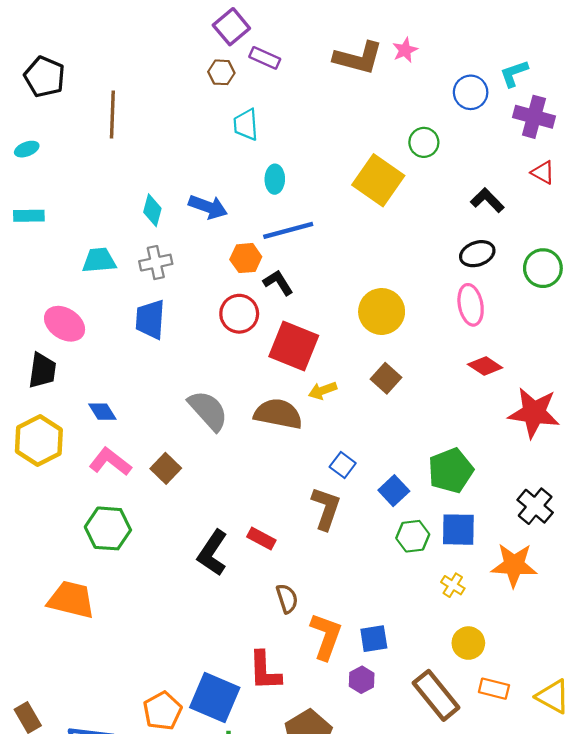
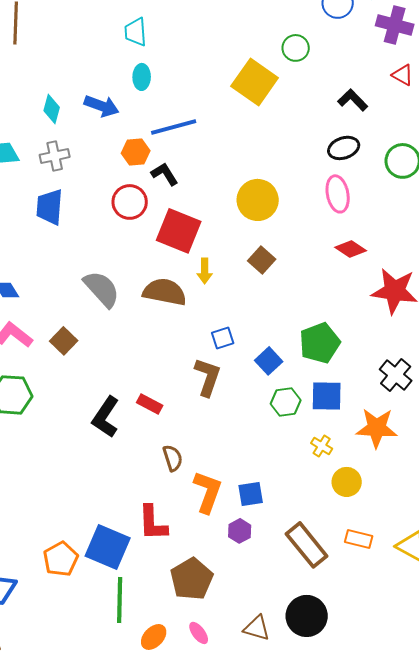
cyan ellipse: (275, 179) -> (142, 77), moved
yellow arrow: (323, 390) -> (205, 271), turned -70
blue square: (343, 465) -> (223, 338), turned 35
yellow circle: (468, 643) -> (347, 482), moved

